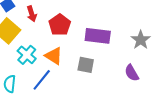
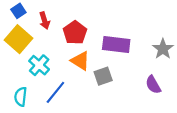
orange triangle: (54, 56) -> (80, 61), moved
gray square: (86, 65) -> (103, 76), turned -30

